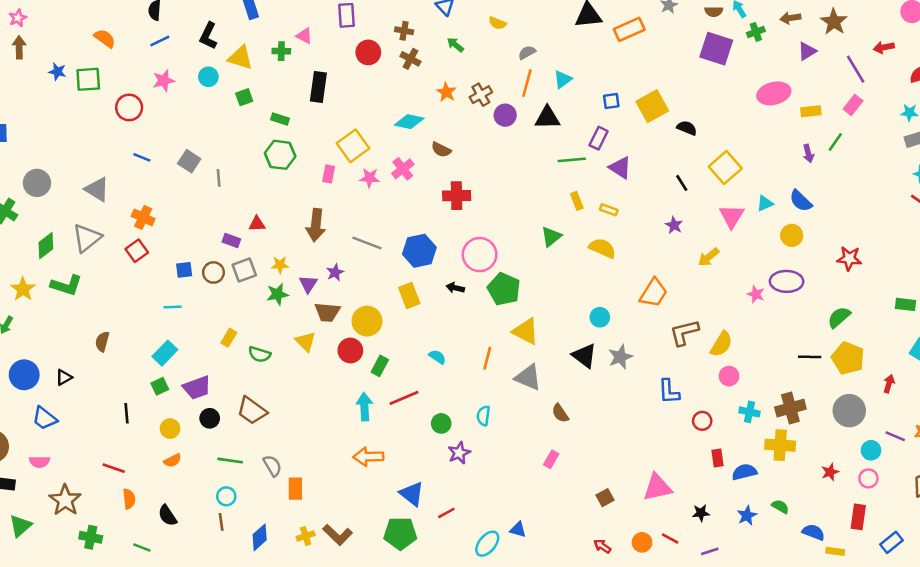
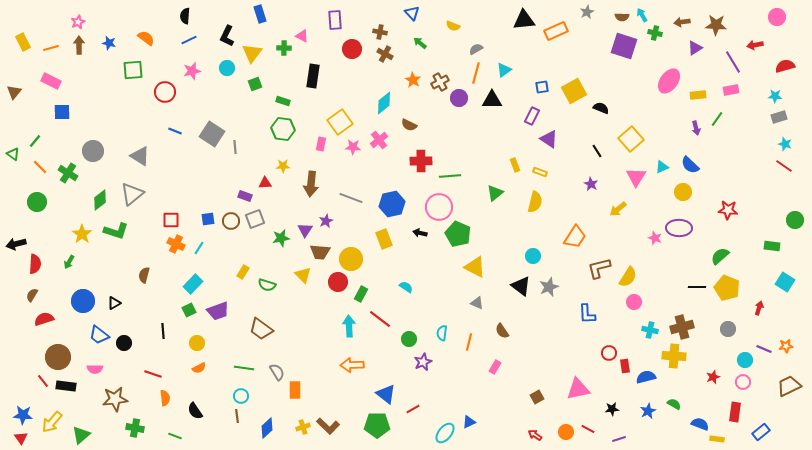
brown star: (834, 22) -> (716, 25), turned -30
green cross: (756, 32) -> (655, 33), turned 32
yellow triangle: (240, 58) -> (252, 53), turned 50
blue star: (57, 72) -> (109, 43), moved
pink ellipse: (774, 93) -> (669, 81), turned -40
pink rectangle: (853, 105) -> (731, 90), turned 42
cyan diamond: (409, 122) -> (384, 103), turned -50
green line: (572, 160) -> (450, 176), moved
gray square: (189, 161) -> (212, 134), size x1.4
orange cross: (143, 217) -> (176, 244), moved
yellow semicircle: (602, 248) -> (535, 202), turned 80
red square: (137, 251) -> (171, 220), moved, turned 36
yellow star: (280, 265) -> (283, 166), moved
cyan line: (173, 307) -> (199, 248), turned -56
orange line: (487, 358) -> (469, 342), moved
gray triangle: (528, 377) -> (477, 303), size x0.6
red line: (404, 398) -> (380, 319), turned 60
gray circle: (849, 411) -> (728, 329), size x0.6
black circle: (210, 418) -> (124, 343), moved
red circle: (702, 421) -> (609, 353), moved
brown star: (65, 500) -> (115, 399), turned 30
green triangle: (20, 526) -> (81, 435), moved
blue triangle: (518, 530) -> (469, 422), turned -40

